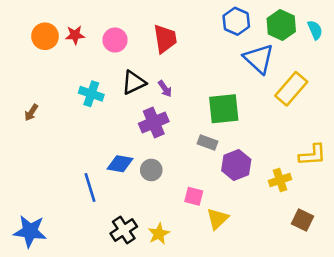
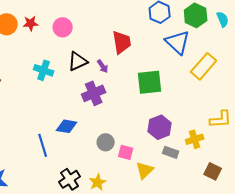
red trapezoid: (165, 39) -> (122, 42), moved
gray rectangle: (208, 142) -> (171, 152), moved
gray circle: (151, 170) -> (106, 142), moved

